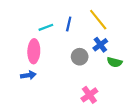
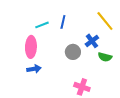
yellow line: (98, 20) -> (105, 21), moved
blue arrow: (28, 75) -> (34, 69), moved
pink cross: (89, 95) -> (82, 87), turned -35

